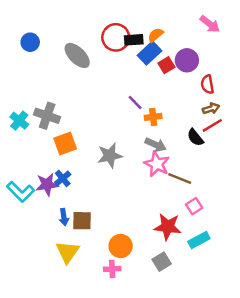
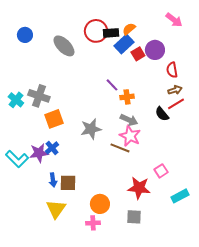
brown line: (180, 178) -> (120, 148), moved
cyan rectangle: (199, 240) -> (180, 196), moved
gray square: (162, 262) -> (134, 217), turned 35

